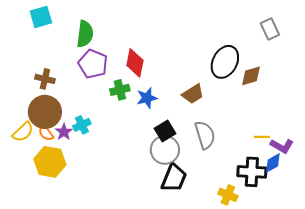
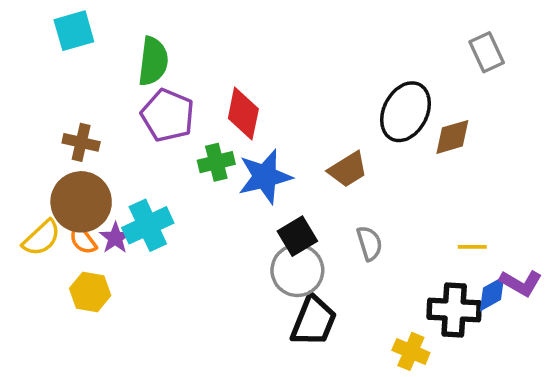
blue star: (147, 98) -> (265, 177), size x1.4
cyan cross: (82, 125) -> (148, 225), size x1.5
gray semicircle: (205, 135) -> (369, 243), size x0.7
purple L-shape: (282, 146) -> (521, 283), moved
yellow hexagon: (50, 162) -> (90, 292), size x0.7

